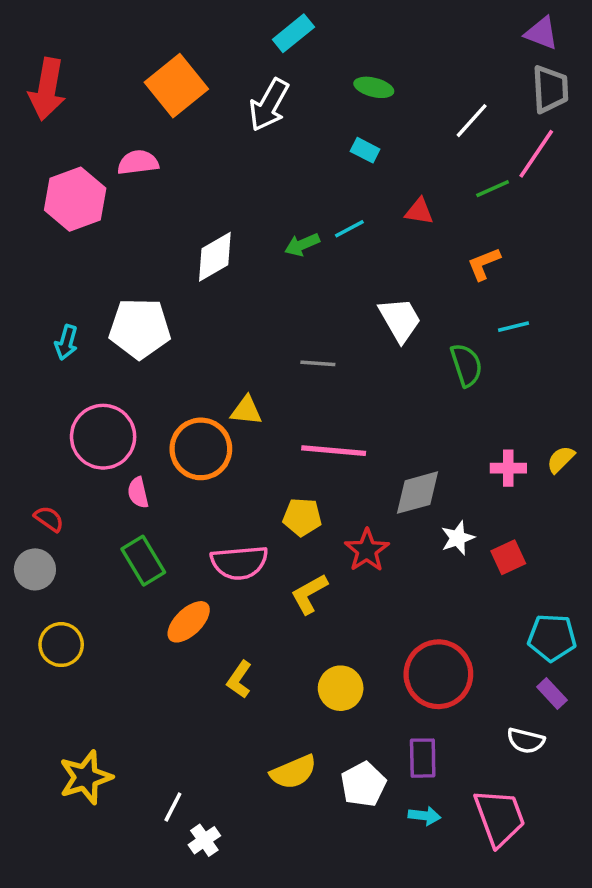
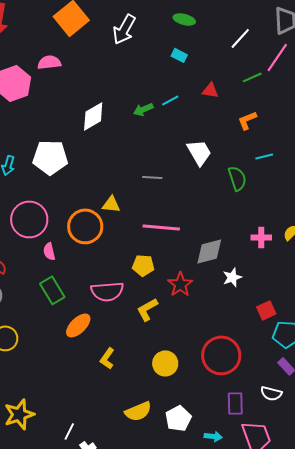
red square: (508, 557) -> (266, 310), moved
purple rectangle: (423, 758) -> (235, 403), moved

